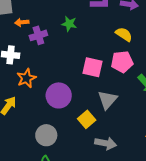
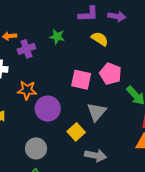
yellow semicircle: (124, 34) -> (100, 39), moved
pink pentagon: (122, 62) -> (111, 74), turned 30
orange star: (26, 78) -> (27, 90), moved, turned 30

